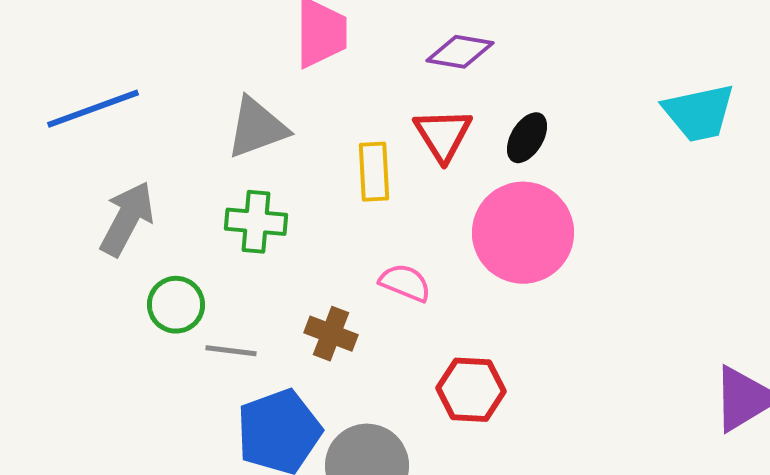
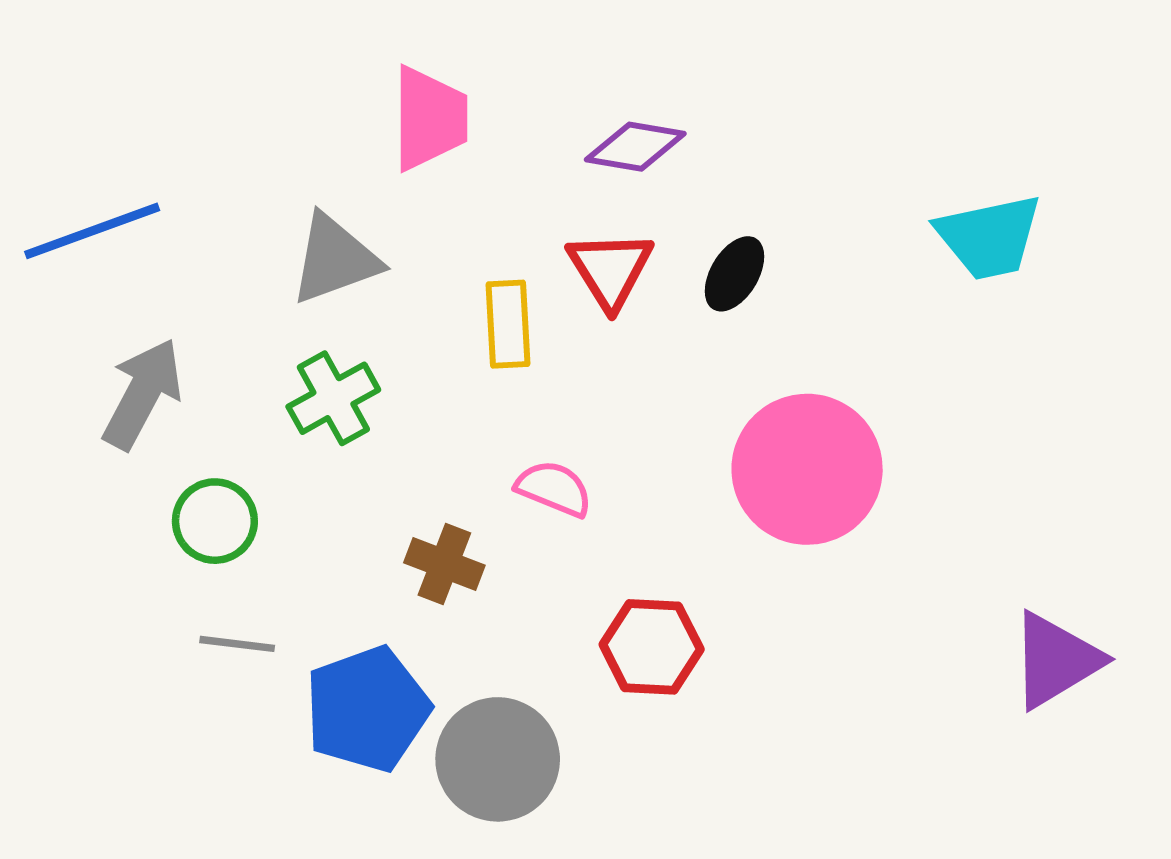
green cross: (256, 222) -> (333, 398), turned -34
pink circle: (523, 233) -> (807, 469), moved
gray line: (231, 351) -> (237, 644), moved

